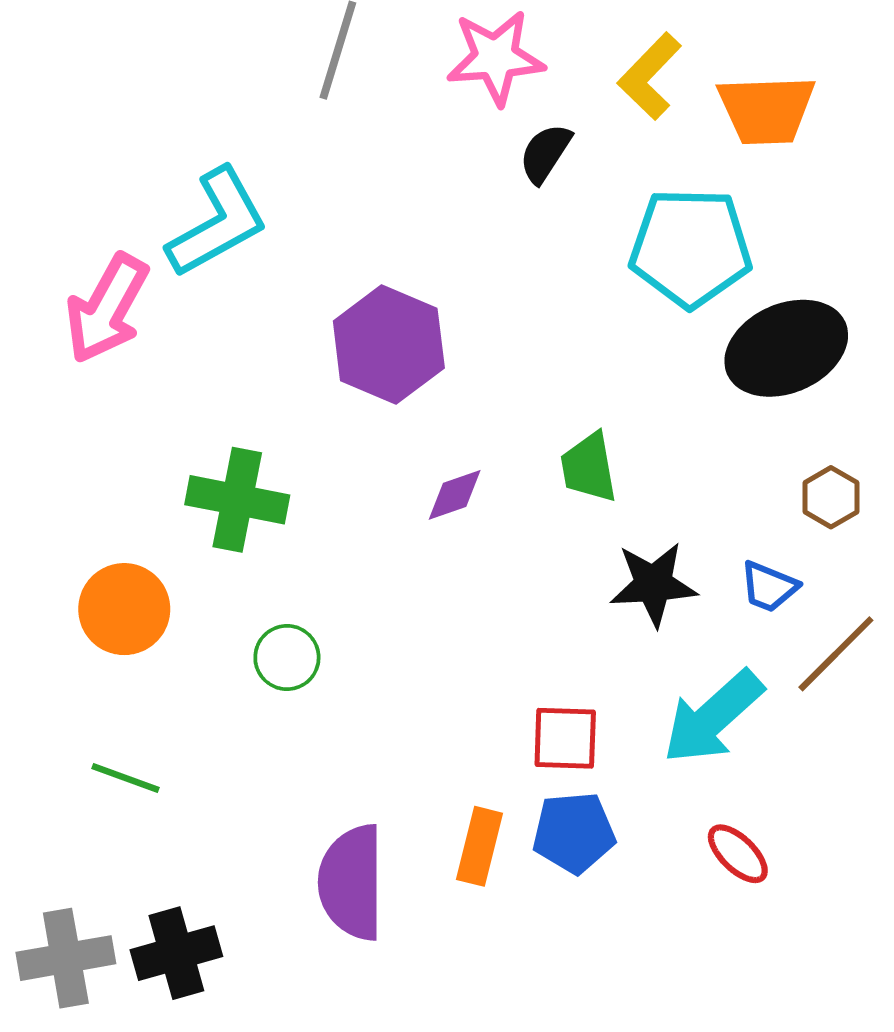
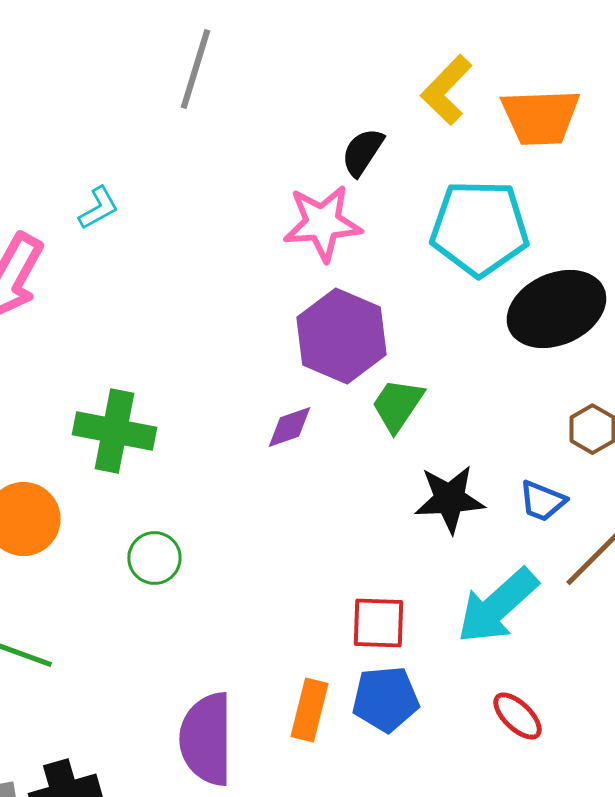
pink star: (496, 58) -> (322, 223), moved
cyan L-shape: (217, 223) -> (98, 208), size x0.5
purple hexagon: (389, 345) -> (341, 336), moved
green trapezoid: (589, 467) -> (397, 405), turned 44

